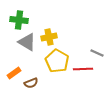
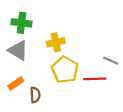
gray triangle: (27, 42) -> (18, 50), moved
brown semicircle: (31, 83) -> (35, 95), turned -72

